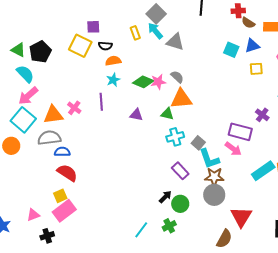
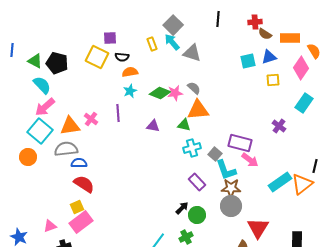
cyan square: (231, 50) -> (248, 61), turned -35
black pentagon: (40, 52) -> (57, 63), turned -30
purple rectangle: (240, 132) -> (240, 143), moved

